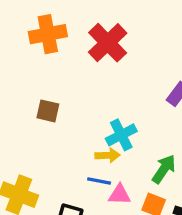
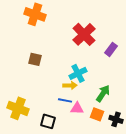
orange cross: (48, 34) -> (35, 14), turned 30
red cross: (108, 43) -> (84, 34), moved

